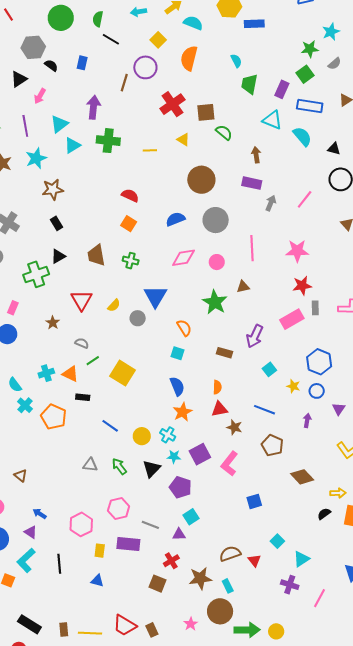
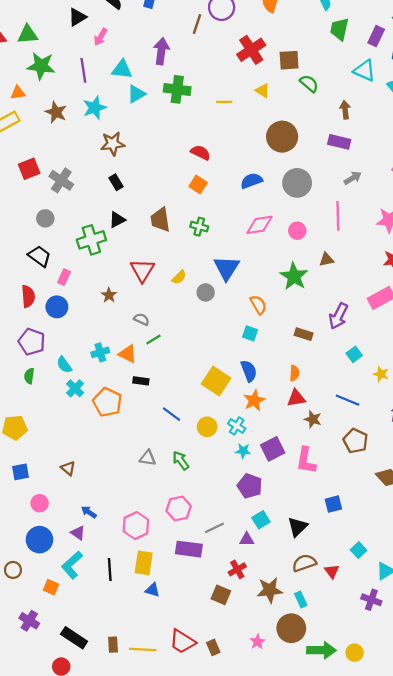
cyan triangle: (59, 124) -> (122, 69), turned 42
gray arrow: (271, 203) -> (353, 178), moved, turned 35
yellow square: (122, 373) -> (216, 381), moved
pink L-shape: (229, 464) -> (306, 460), turned -30
black triangle: (151, 469) -> (298, 527), moved
gray line: (150, 525) -> (214, 528), turned -48
yellow rectangle: (100, 551) -> (144, 563), moved, size x1.5

